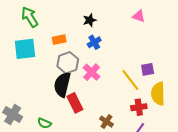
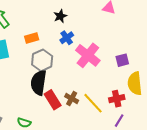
pink cross: (92, 72) -> (88, 55), moved, size x1.4
yellow line: (130, 80) -> (93, 103), moved
brown cross: (106, 122) -> (72, 99), moved

